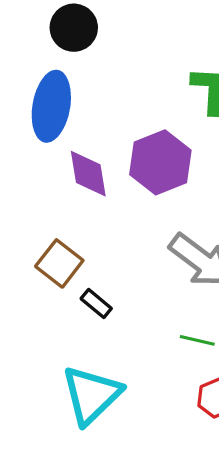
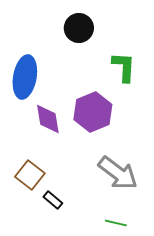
black circle: (74, 28) -> (79, 28), moved

